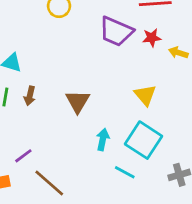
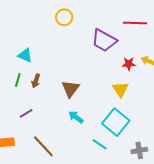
red star: (152, 38) -> (129, 64), moved
cyan arrow: (103, 139) -> (76, 117), moved, turned -70
purple line: (23, 156) -> (26, 113), moved

